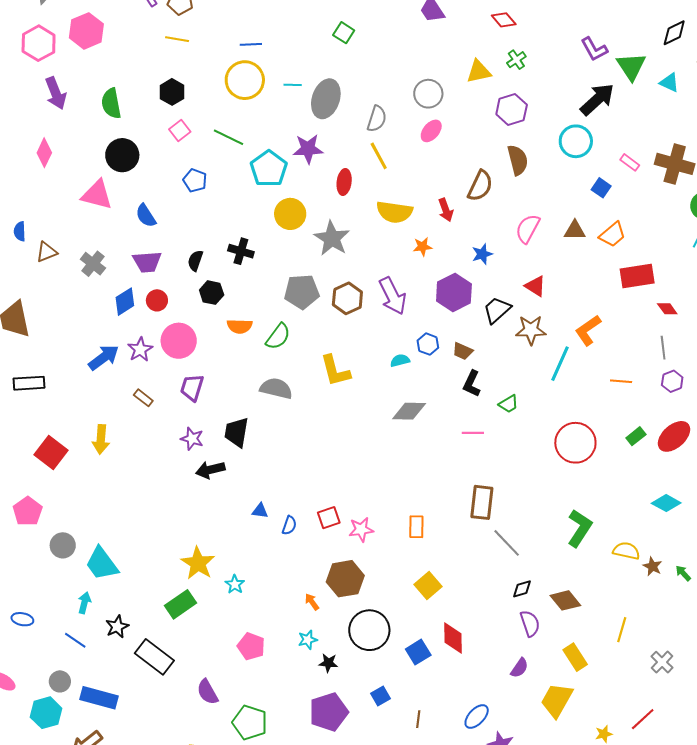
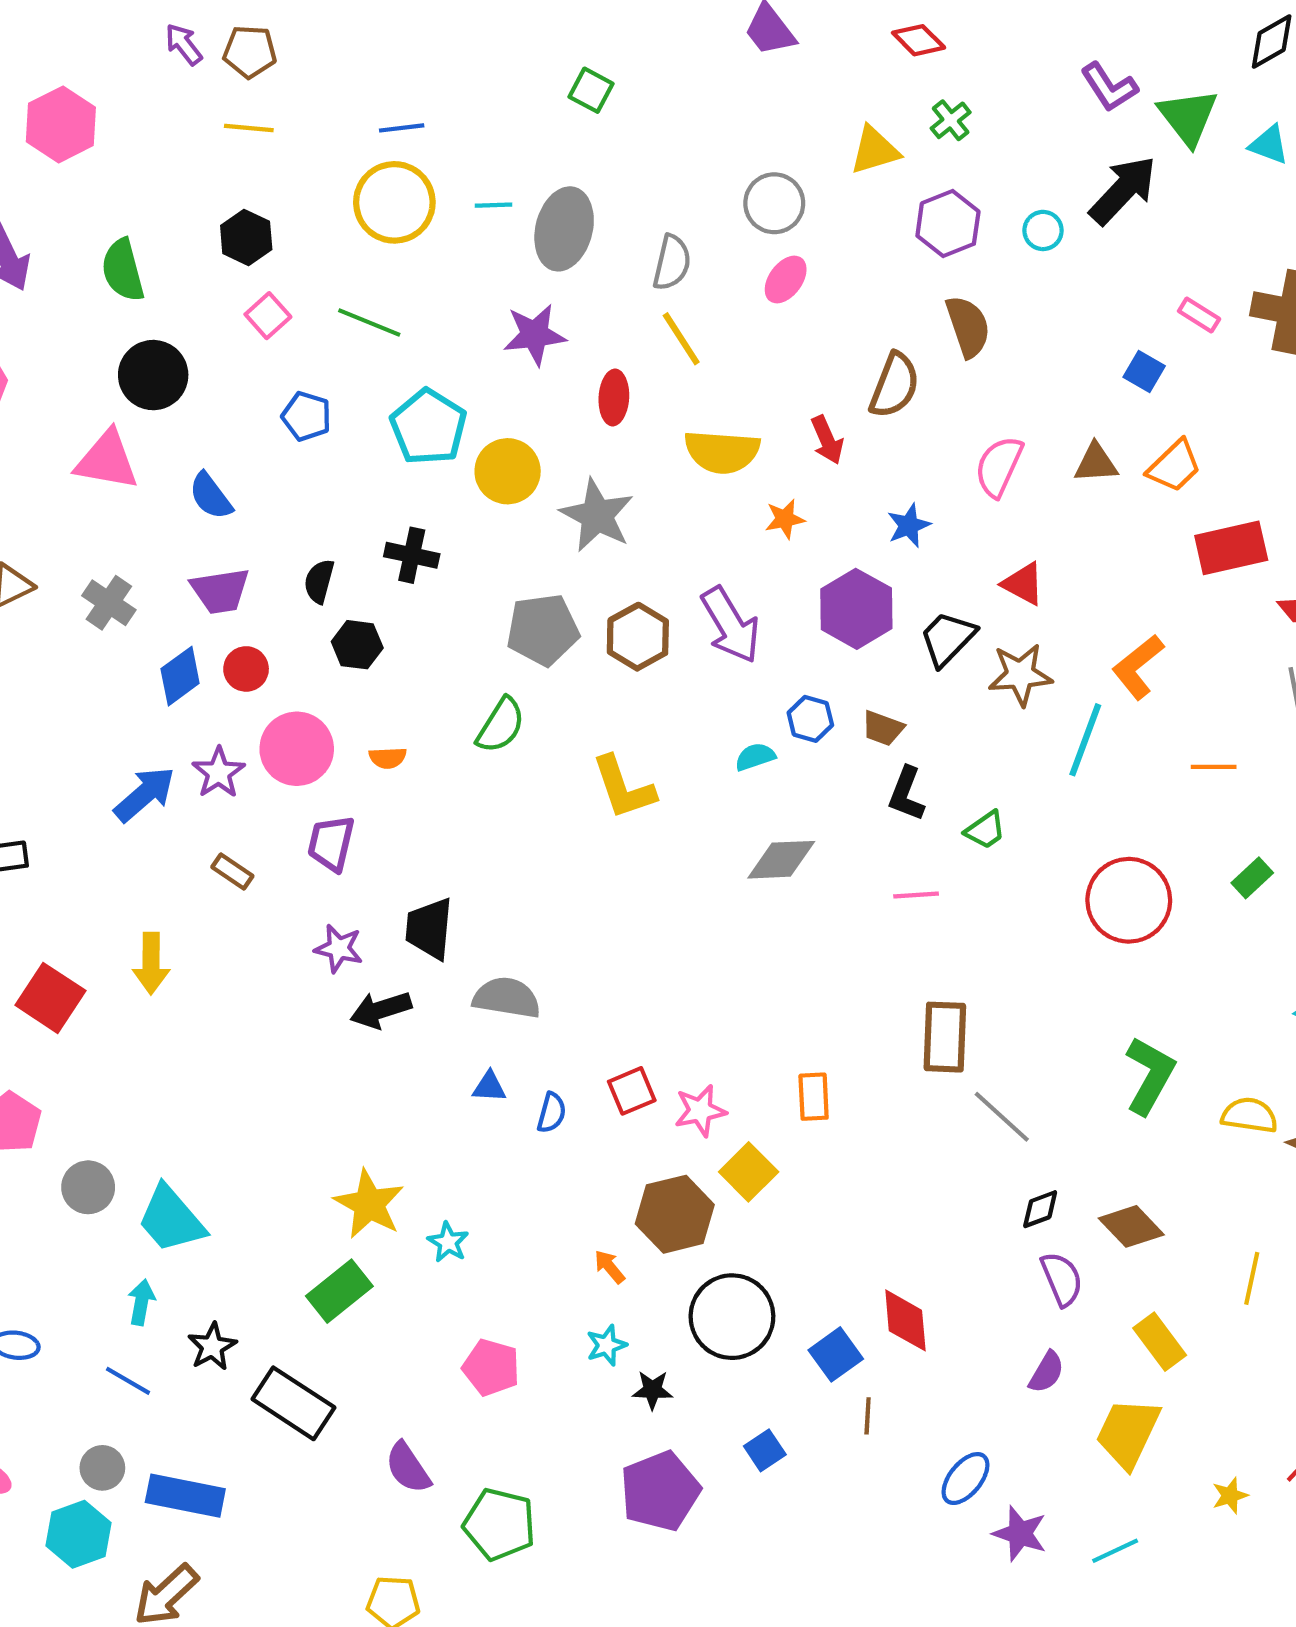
cyan circle: (576, 141) -> (1043, 230), moved, size x0.6
cyan pentagon: (269, 169) -> (428, 427), moved
orange semicircle: (240, 326) -> (388, 758), moved, size x0.7
gray semicircle: (276, 388) -> (507, 998), moved
yellow square: (428, 585) -> (749, 1172), moved
brown line: (418, 719) -> (868, 1416), moved

